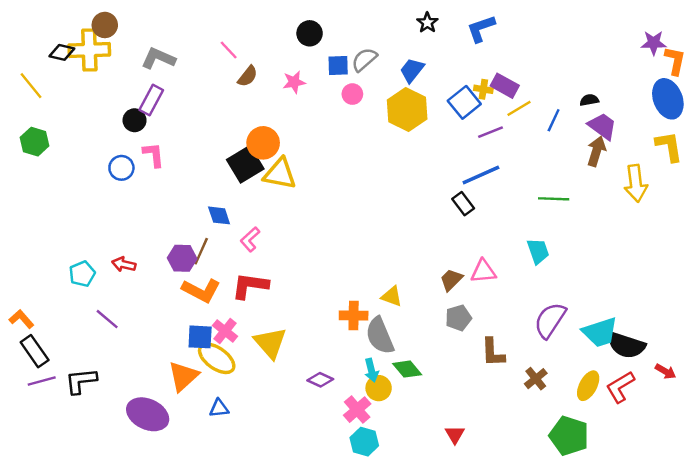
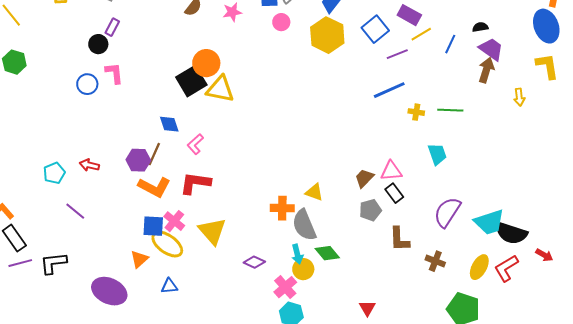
yellow cross: (483, 89) -> (416, 112), moved
purple rectangle: (151, 100) -> (112, 27), size x0.7
yellow arrow: (636, 183) -> (519, 97), size x0.6
black rectangle: (463, 204) -> (394, 193), moved
orange triangle: (183, 376) -> (139, 259), size x0.7
brown cross: (536, 379) -> (435, 261), turned -30

